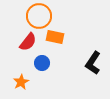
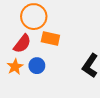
orange star: (21, 82) -> (15, 67), moved

